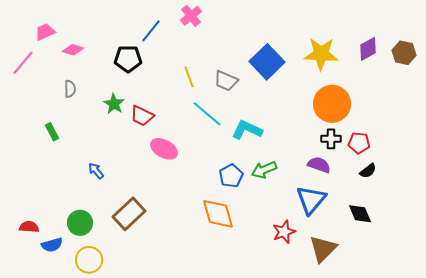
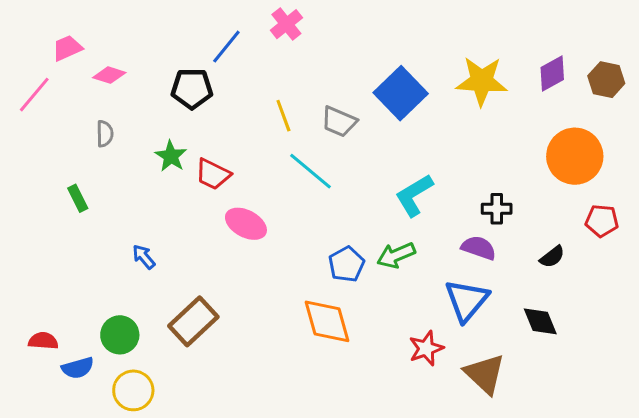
orange circle: (332, 104) -> (575, 156), moved
cyan L-shape: (247, 130) -> (414, 195), moved, turned -56
red pentagon: (359, 143) -> (602, 221), moved
brown triangle: (323, 249) -> (485, 374), turned -32

